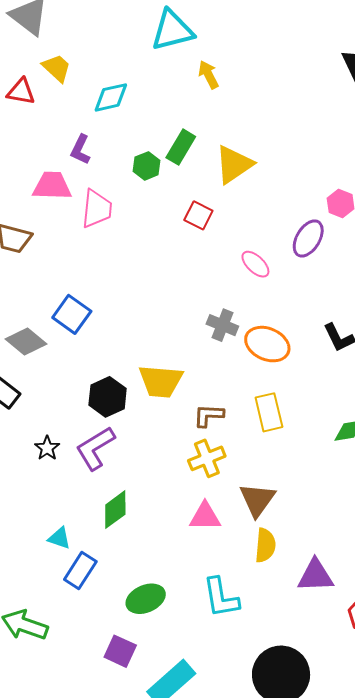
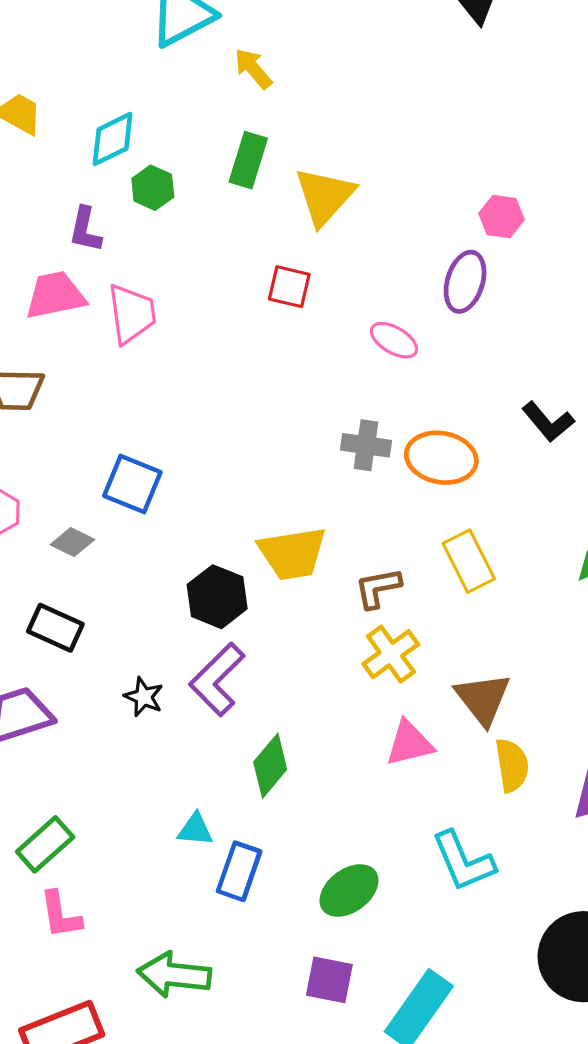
green rectangle: (181, 147) -> (248, 160), moved
green hexagon: (147, 166) -> (153, 188), moved
gray diamond: (26, 341) -> (72, 542), size x0.7

